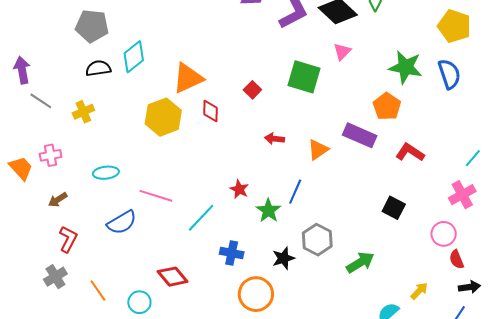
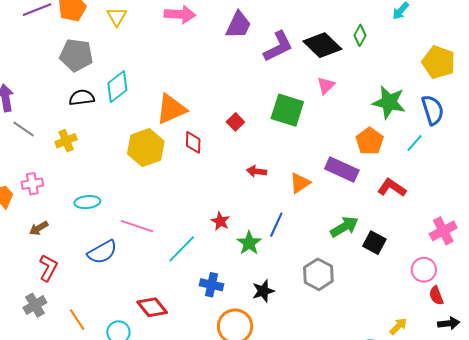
cyan line: (473, 158) -> (415, 143), moved
gray hexagon: (317, 240) -> (318, 274), moved
green arrow: (360, 262) -> (344, 227), moved

